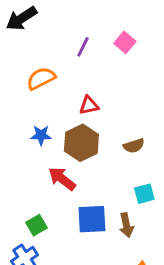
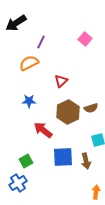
purple line: (83, 47) -> (41, 42), moved
red triangle: (89, 105) -> (61, 81), turned -32
brown hexagon: (81, 143) -> (68, 112), moved

